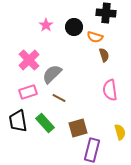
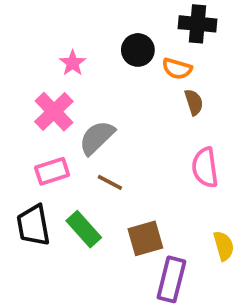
pink star: (46, 25) -> (73, 63), moved

